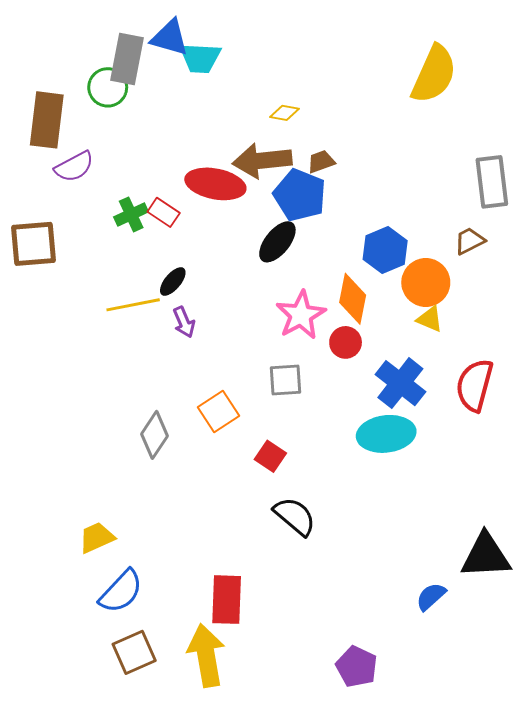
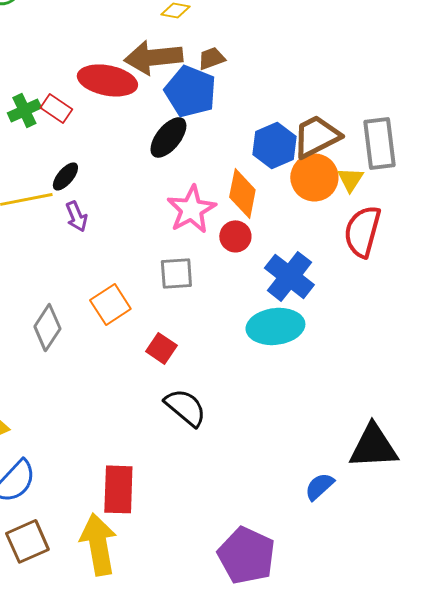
gray rectangle: (492, 182) -> (379, 143), moved
brown trapezoid: (469, 241) -> (316, 136), moved, size x1.6
yellow triangle: (430, 319) -> (350, 179), moved, turned 40
red semicircle: (475, 385) -> (362, 231), moved
purple pentagon: (357, 667) -> (246, 555), size x1.4

